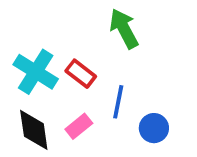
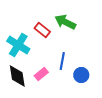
green arrow: (124, 29) -> (65, 22), turned -35
red rectangle: (81, 74) -> (42, 30), moved

